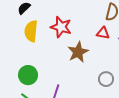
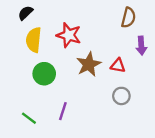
red triangle: (103, 33) -> (118, 66), moved
green circle: (28, 75) -> (44, 74), moved

